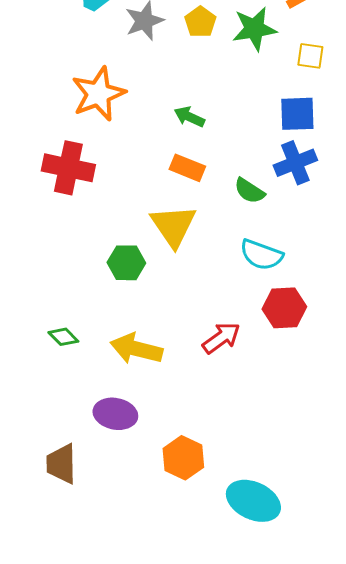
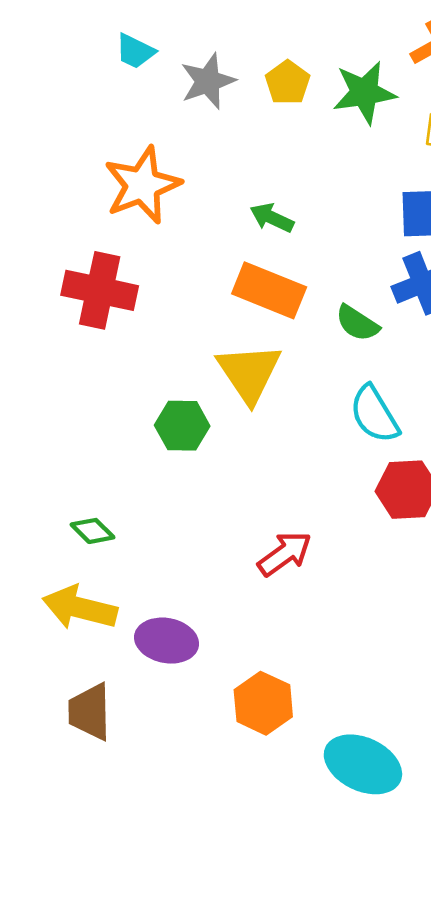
orange rectangle: (187, 168) -> (269, 290), size x1.4
cyan semicircle: (261, 255) -> (374, 414), turned 39
red arrow: (221, 338) -> (285, 554), moved
yellow arrow: (136, 349) -> (80, 608), moved

